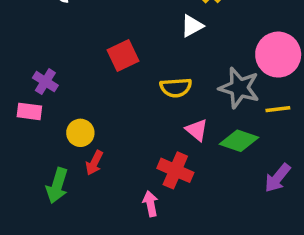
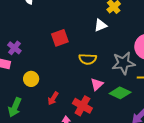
gray star: (239, 88) -> (123, 63), turned -30
pink triangle: (197, 130) -> (97, 84), turned 32
red arrow: (94, 163) -> (53, 98), moved

